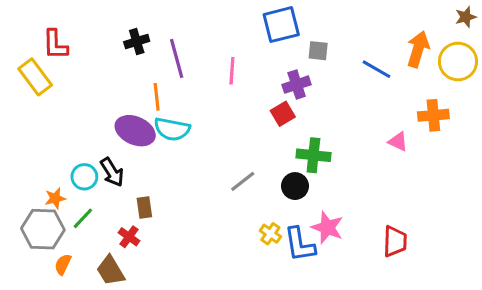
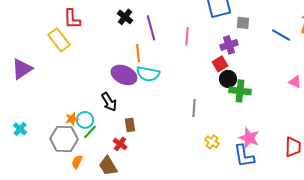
black cross: (137, 42) -> (125, 17), turned -35
cyan circle: (84, 177) -> (85, 120), moved
gray line: (243, 181) -> (194, 108), turned -48
black circle: (295, 186) -> (228, 79), moved
blue L-shape: (300, 244) -> (244, 156), moved

